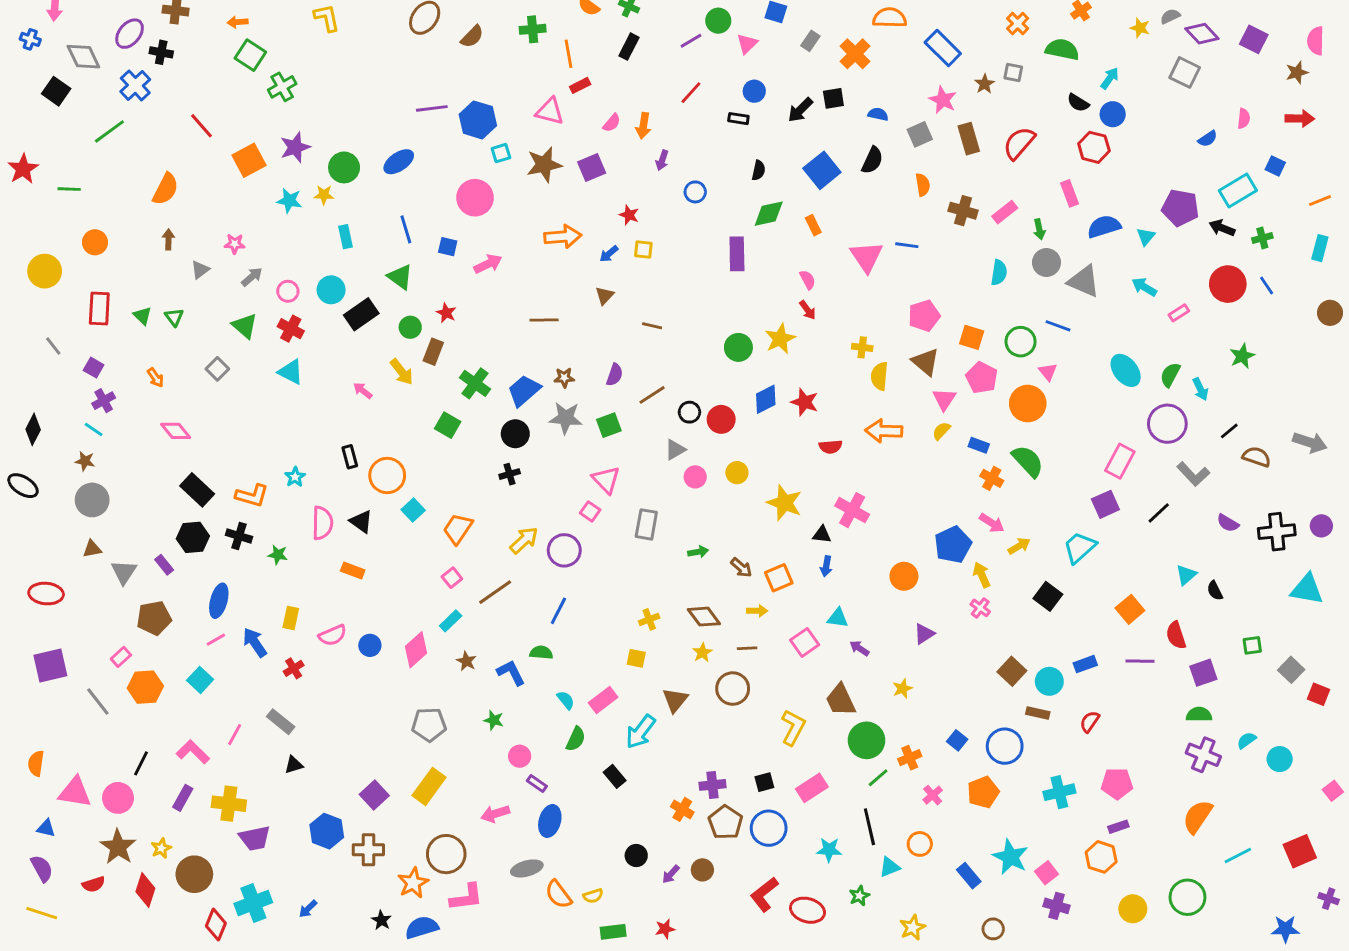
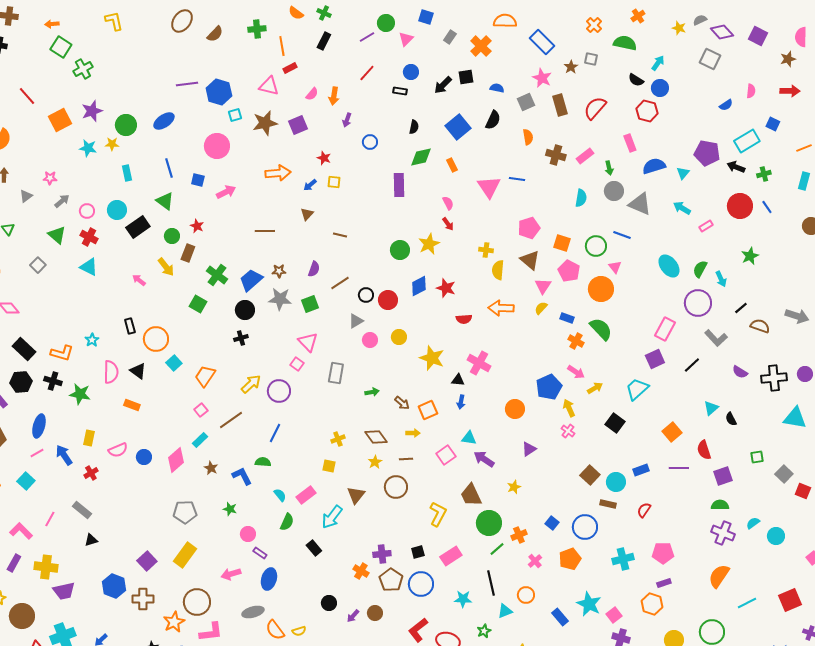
green star: (278, 555) -> (80, 394), size x1.5
purple arrow: (859, 648) -> (484, 459), size x1.5

